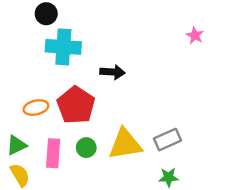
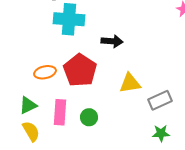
yellow triangle: (125, 144) -> (130, 83), moved, size x0.7
green circle: (86, 148) -> (89, 117), moved

